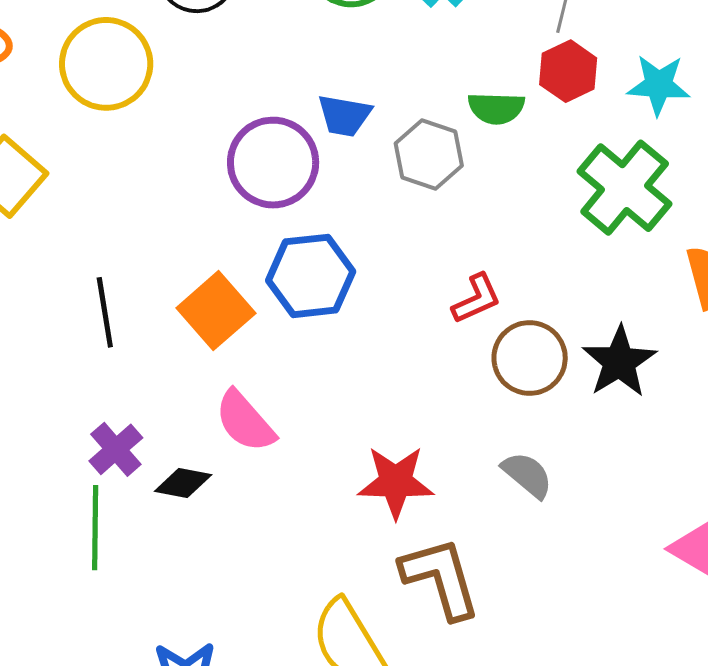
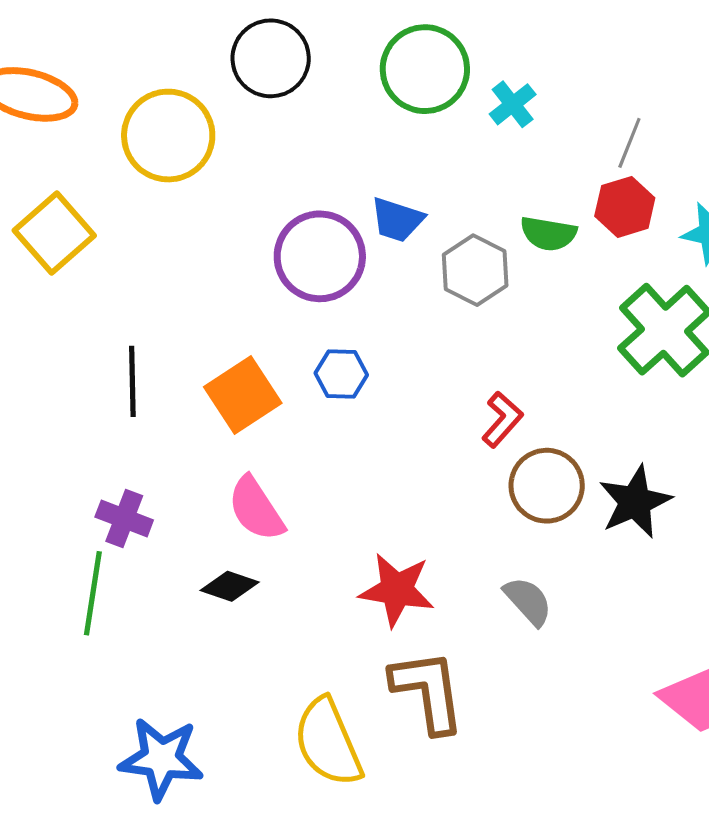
blue hexagon: (311, 276) -> (341, 374), size x0.6
red L-shape: (476, 299) -> (502, 420), turned -32
purple cross: (116, 449) -> (124, 519), turned -36
black diamond: (183, 483) -> (230, 586), moved

